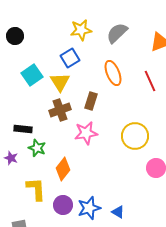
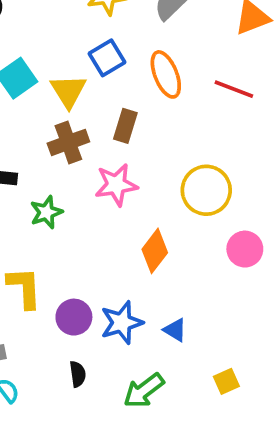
blue square: (70, 58) -> (107, 58), moved
red line: (150, 81) -> (234, 89), turned -45
green star: (37, 148) -> (46, 212), moved, turned 30
orange diamond: (63, 169) -> (155, 251), moved

